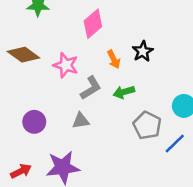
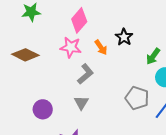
pink star: (66, 65) -> (71, 47), moved
green arrow: (124, 92) -> (153, 56), moved, turned -30
gray triangle: (81, 121) -> (81, 103), turned -42

